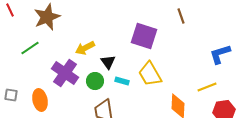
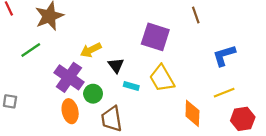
blue L-shape: (220, 54) -> (224, 55), moved
green circle: (95, 81) -> (93, 94), moved
orange ellipse: (40, 100) -> (70, 111), moved

